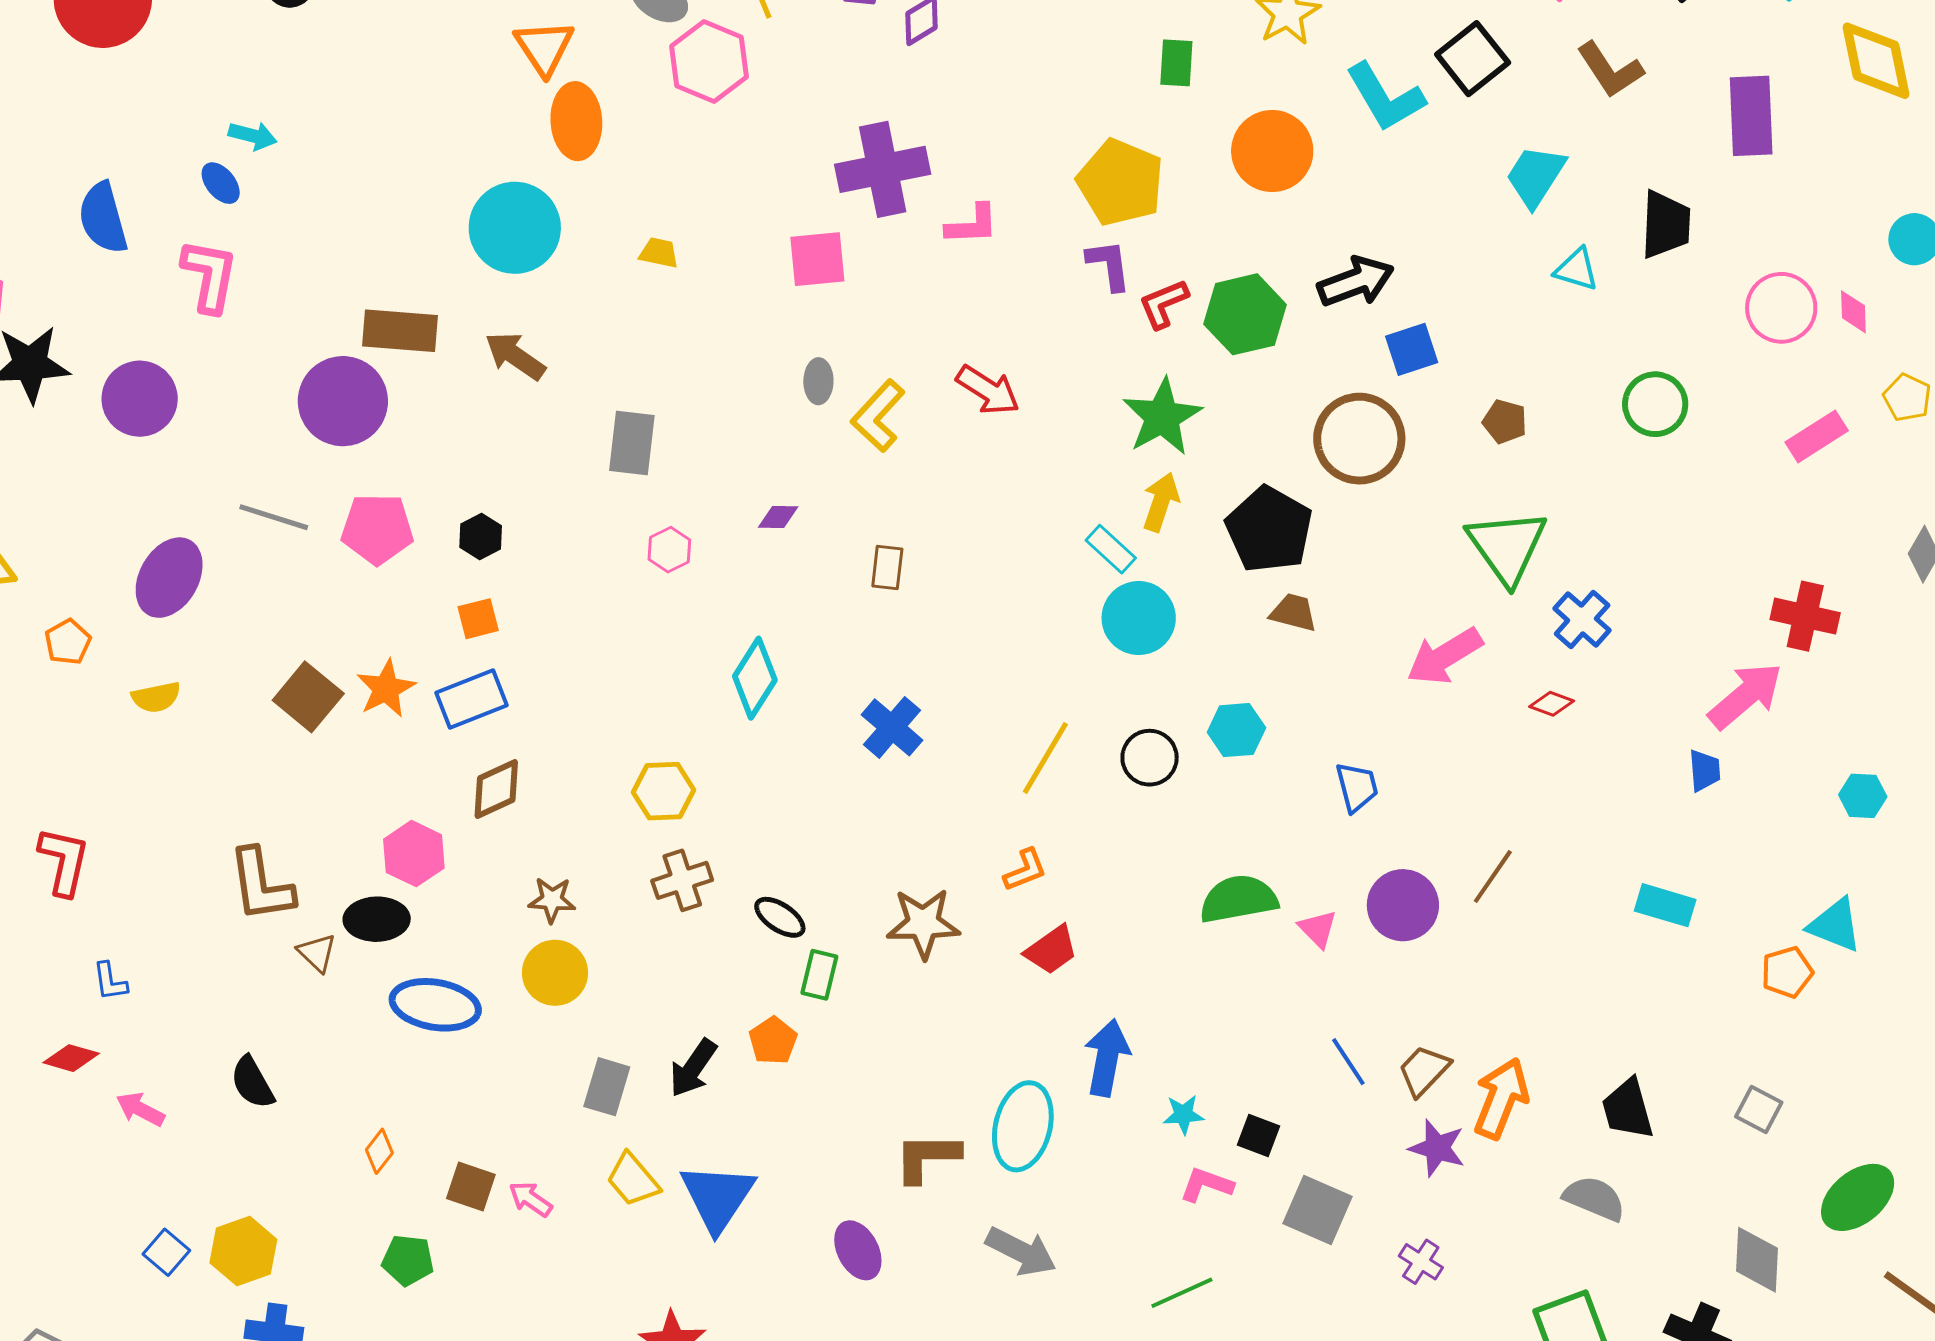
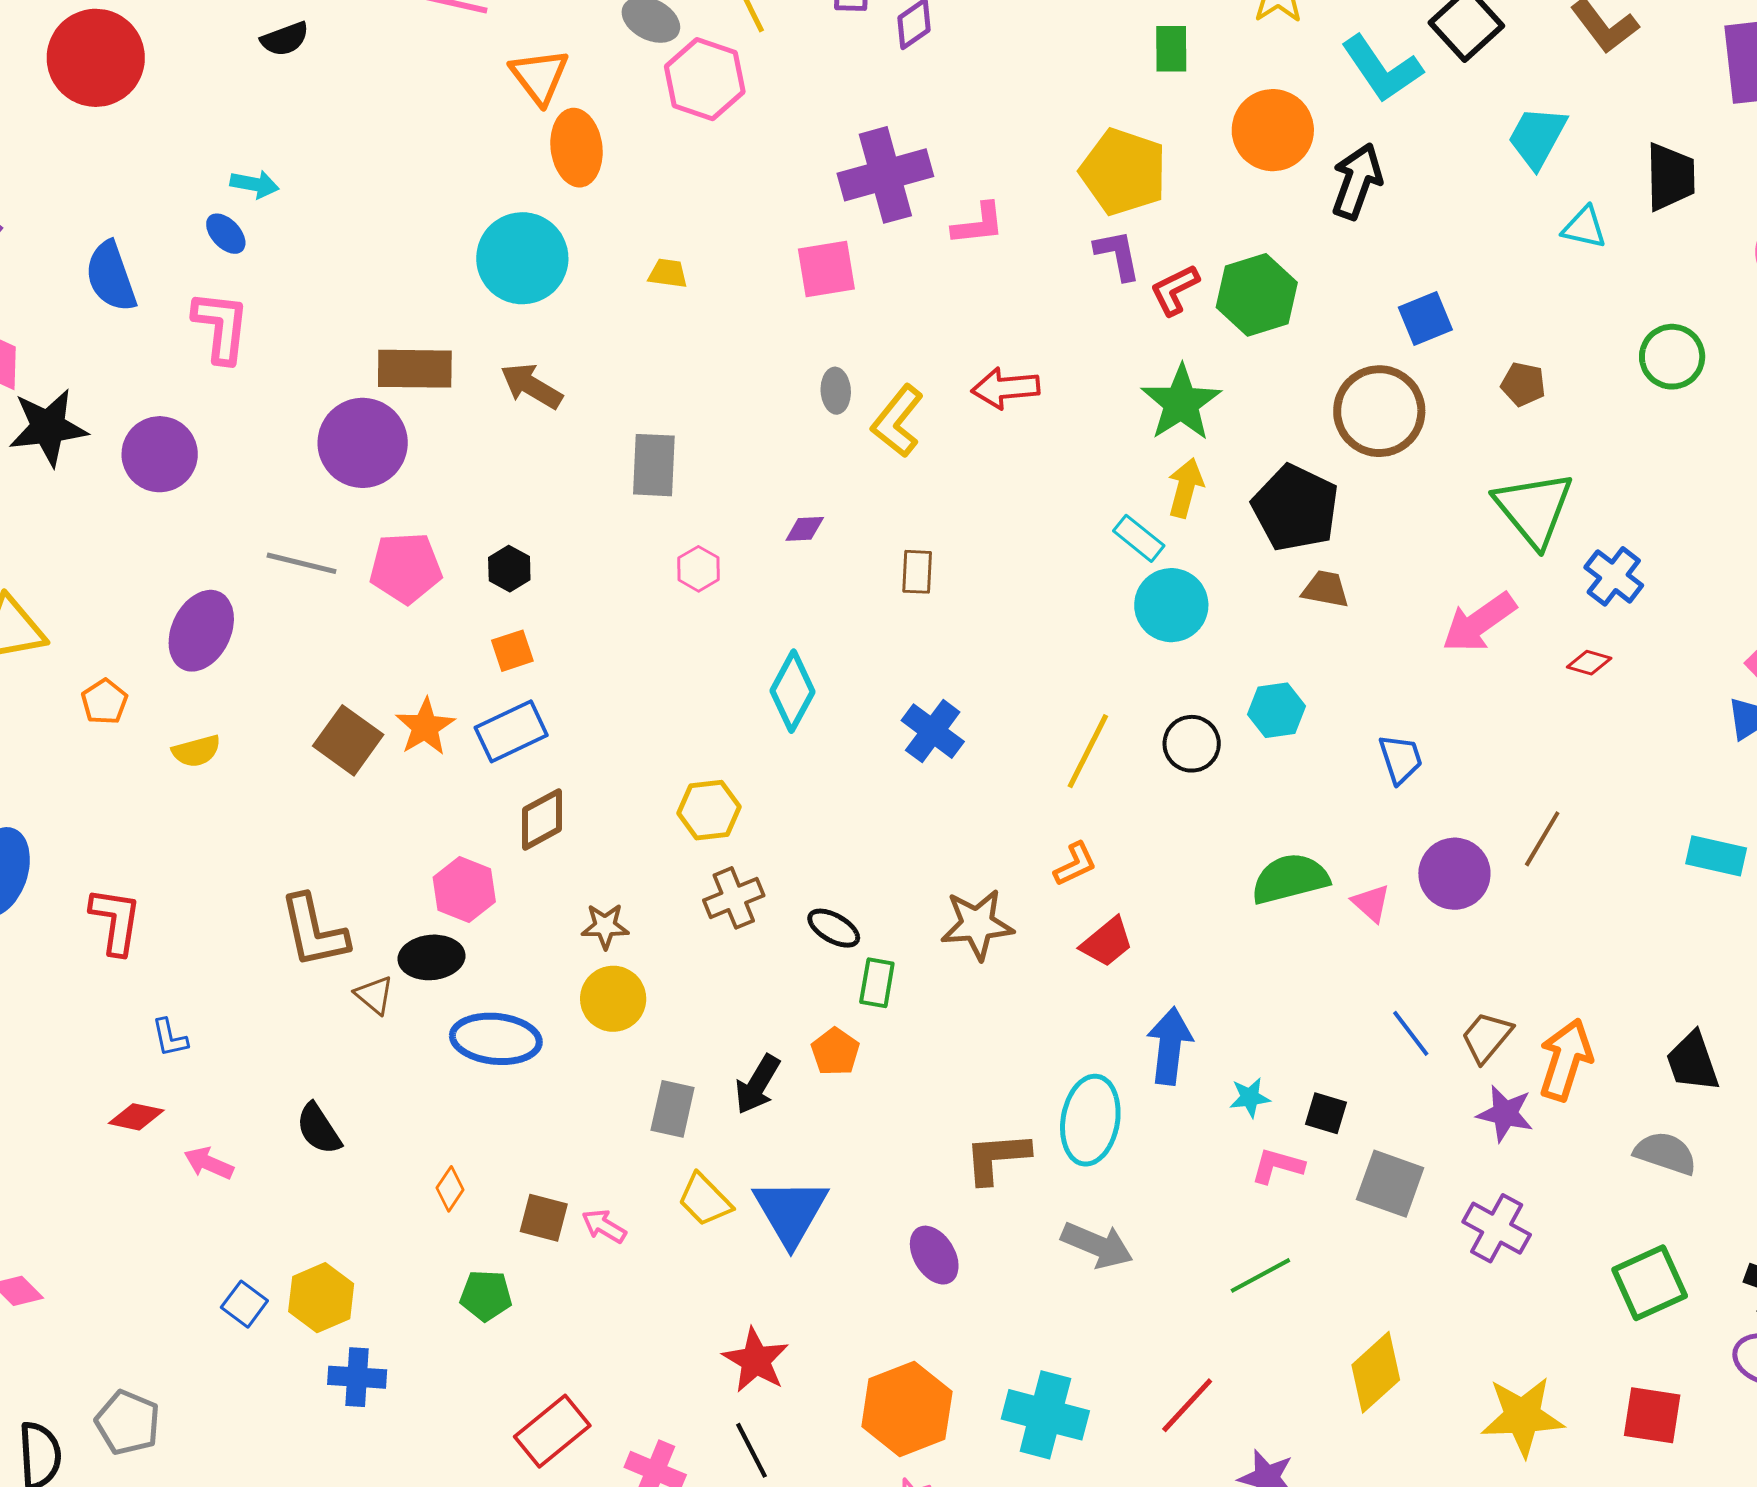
black arrow: (1356, 282) -> (1357, 181), moved, turned -46
red arrow: (988, 390) -> (1005, 388), turned 146
purple cross: (1421, 1262) -> (1497, 1228), size x1.5

